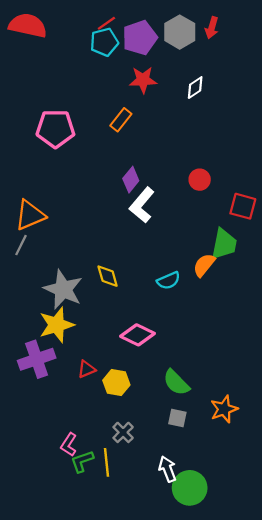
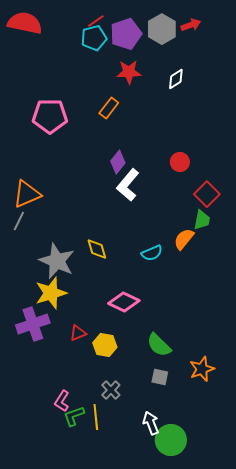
red arrow: (212, 28) -> (191, 25), turned -126
red square: (243, 206) -> (207, 194), moved, turned 30
green trapezoid: (224, 244) -> (202, 220), size x0.7

